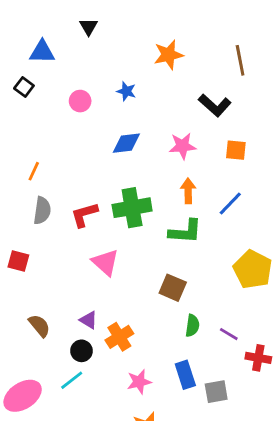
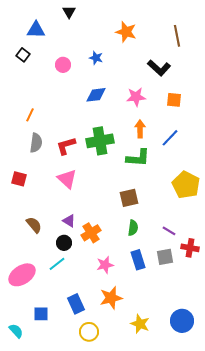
orange star: (168, 55) -> (126, 32), turned 30
pink triangle: (105, 262) -> (67, 179), moved
brown square: (173, 288) -> (129, 198), turned -36
green semicircle: (192, 326) -> (133, 228), moved
gray square: (216, 392) -> (165, 257), moved

